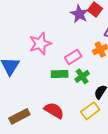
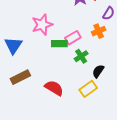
green rectangle: (60, 74) -> (59, 44), moved
brown rectangle: (19, 116) -> (20, 77), moved

